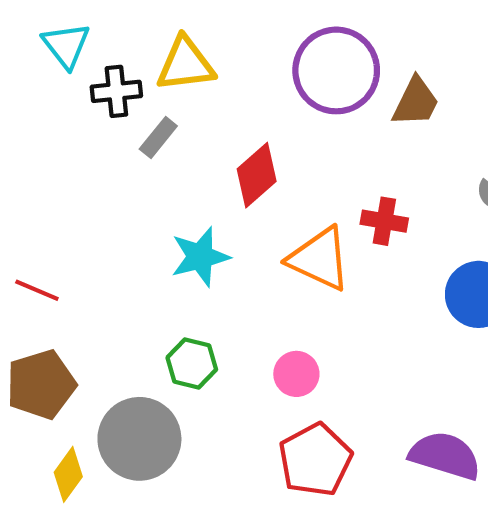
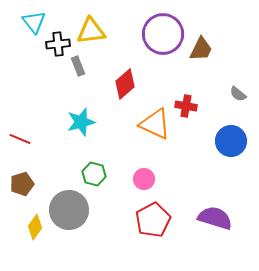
gray rectangle: (158, 137) -> (78, 66), turned -60
cyan star: (200, 257) -> (81, 122), moved
brown pentagon: (41, 384) -> (22, 184), size x0.7

